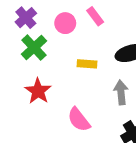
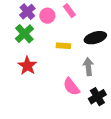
purple cross: (26, 18) -> (27, 12), moved
pink semicircle: (79, 120) -> (71, 87), moved

